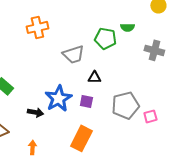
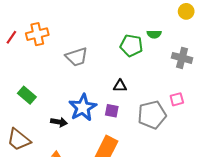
orange cross: (37, 27) -> (37, 34), moved
gray trapezoid: (73, 54) -> (77, 57), moved
pink square: (150, 116) -> (177, 99), moved

